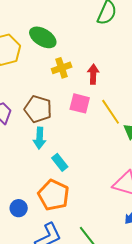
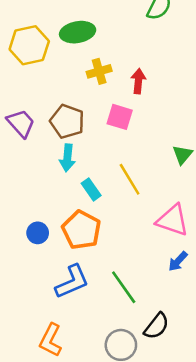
green ellipse: (43, 37) -> (78, 32), turned -44
yellow line: (111, 112) -> (130, 179), moved
blue circle: (19, 208) -> (38, 233), moved

